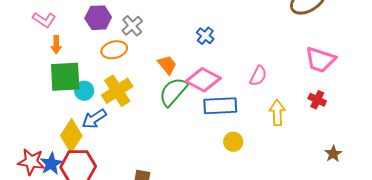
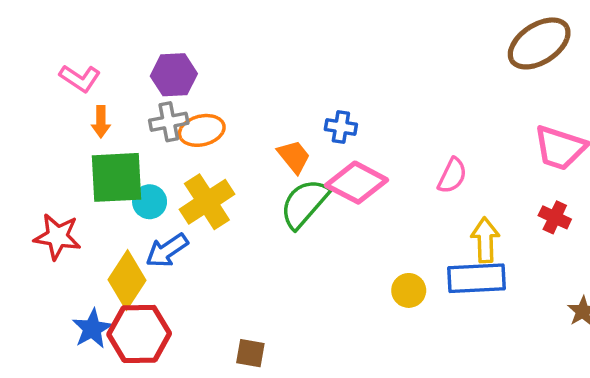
gray cross: (132, 26) -> (169, 122), moved, turned 30
blue cross: (205, 36) -> (341, 127), moved, turned -30
blue rectangle: (220, 106) -> (477, 278), moved
red star: (31, 162) -> (57, 237), moved

